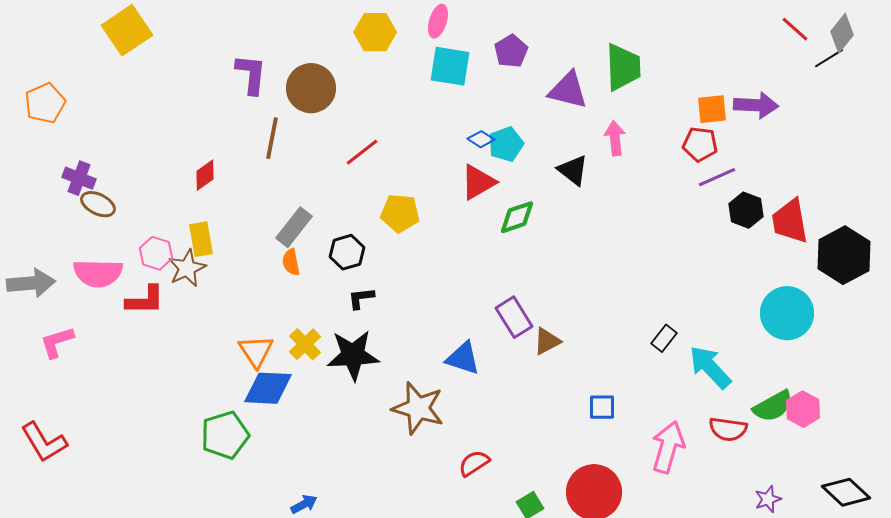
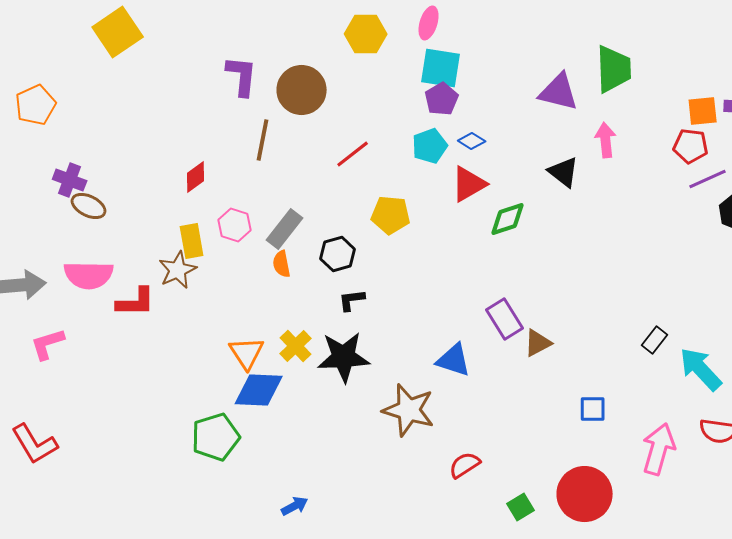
purple pentagon: (511, 51) -> (442, 99), moved
cyan pentagon: (506, 144) -> (430, 146), moved
pink hexagon: (156, 253) -> (235, 225), moved

